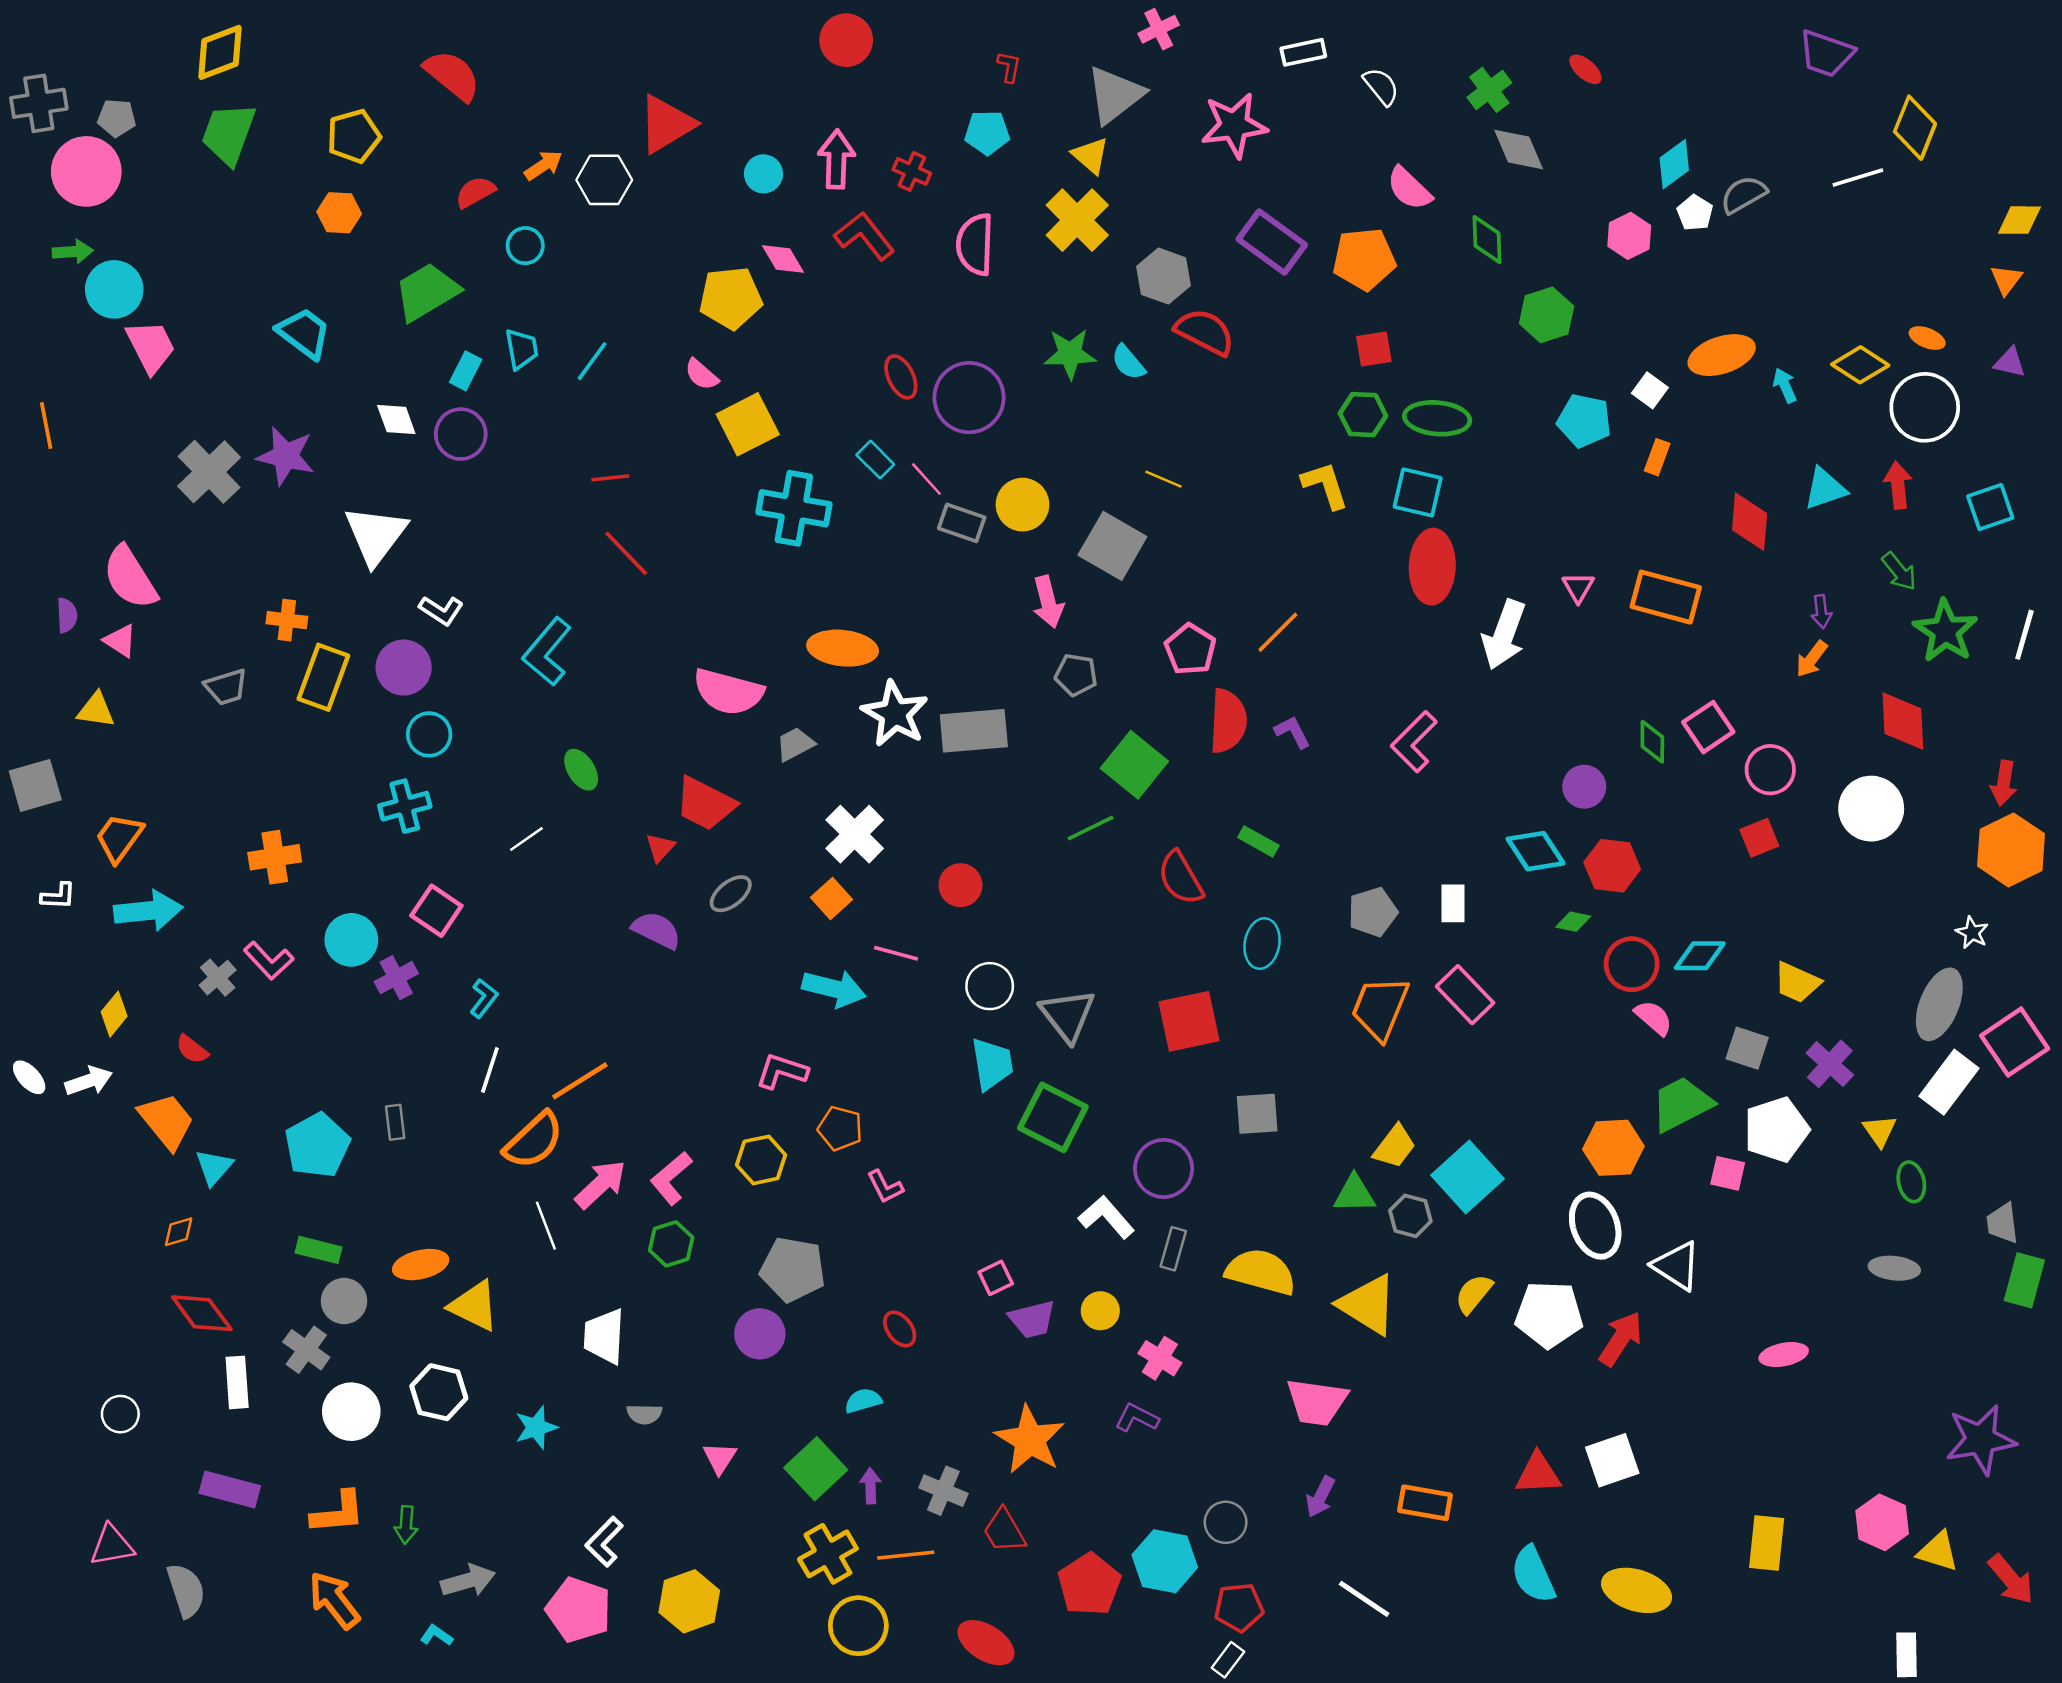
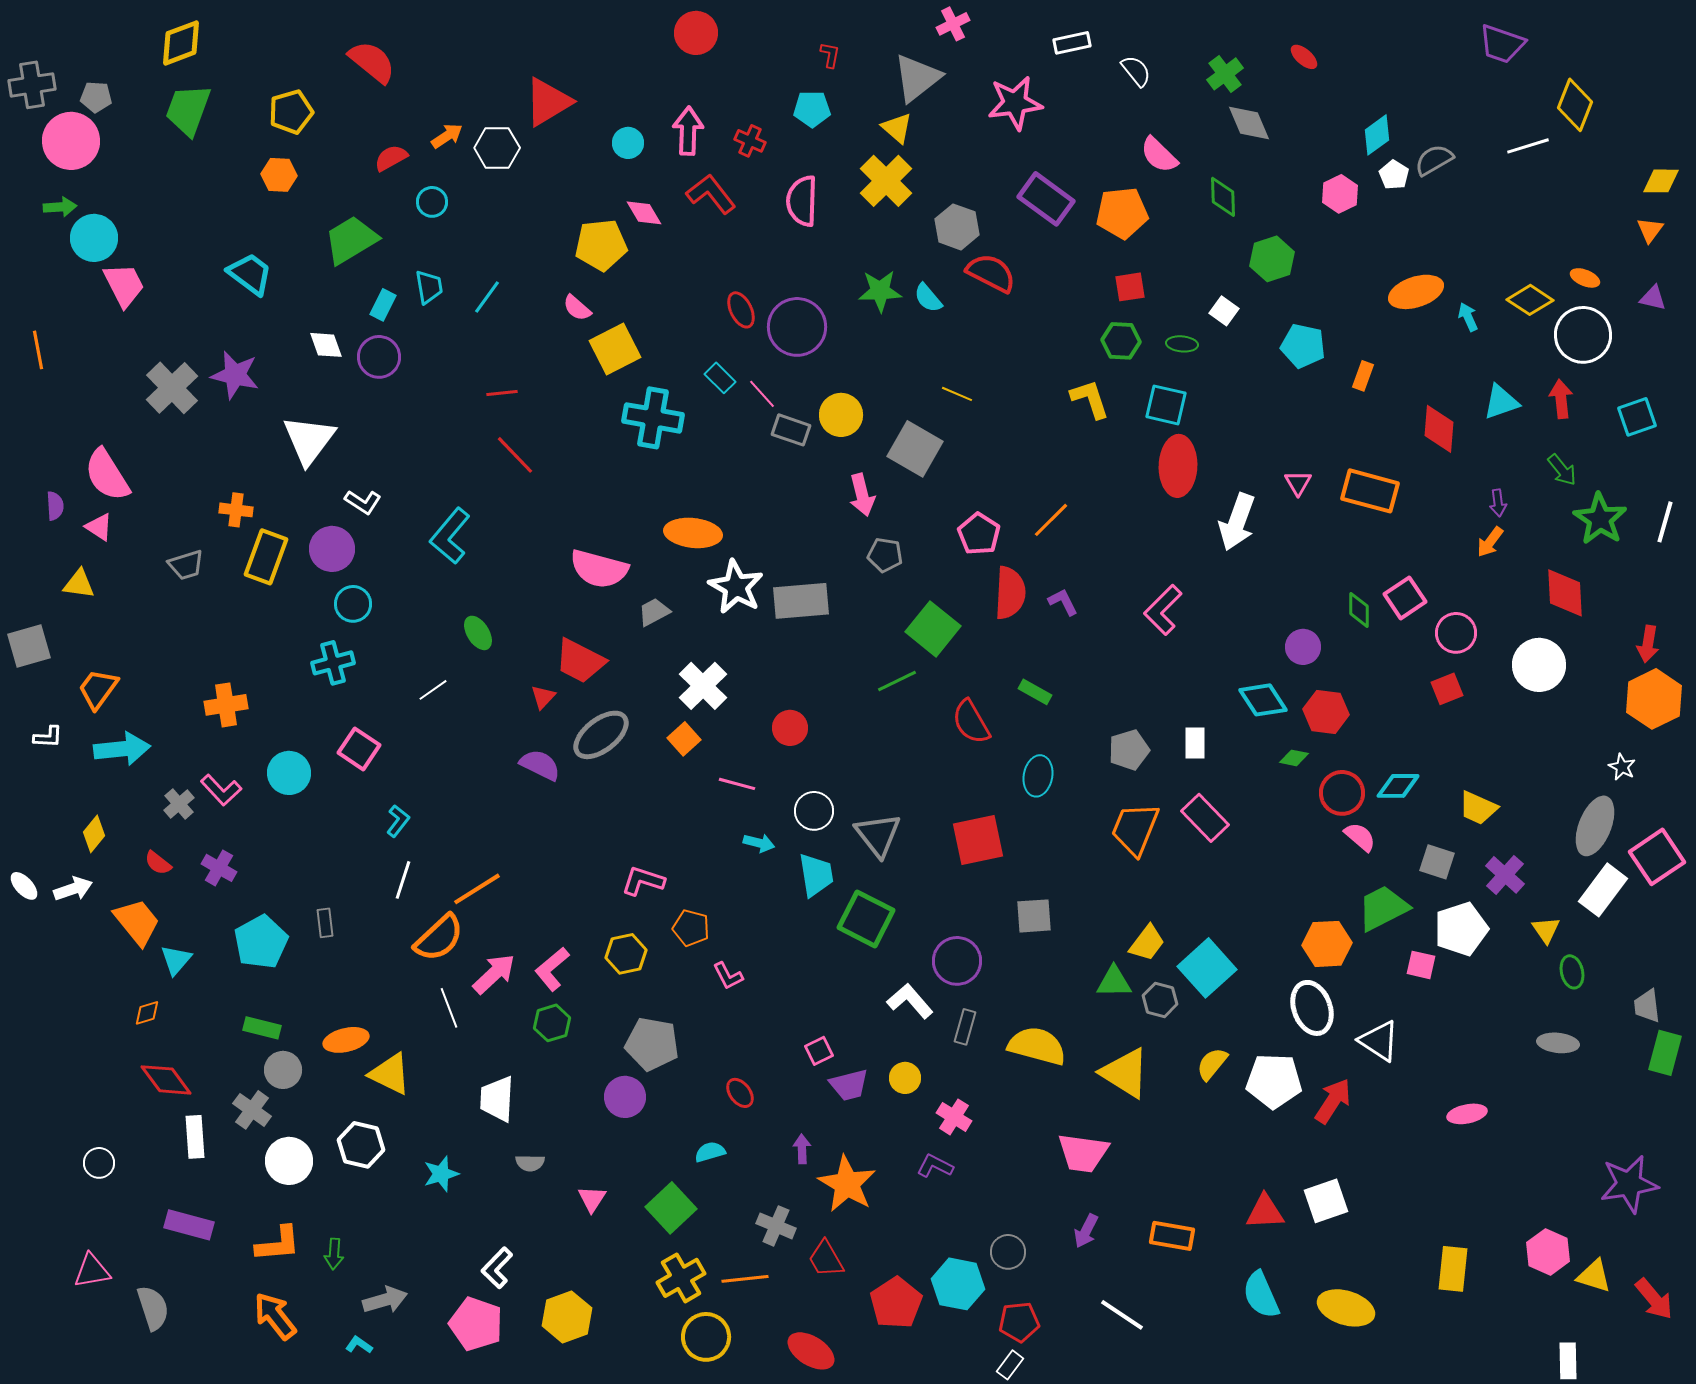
white square: (1650, 390) -> (1224, 311), moved
green ellipse: (1437, 418) -> (1182, 344), size x0.6
gray ellipse: (731, 894) -> (601, 735), size x1.6
purple cross: (396, 978) -> (219, 868), moved, turned -32
cyan arrow: (834, 989) -> (759, 843), moved, size x0.6
purple arrow: (871, 1486) -> (802, 1149), moved

